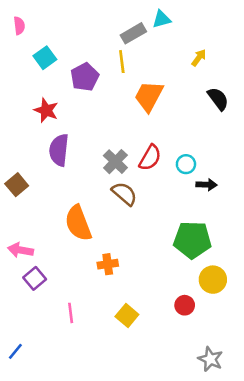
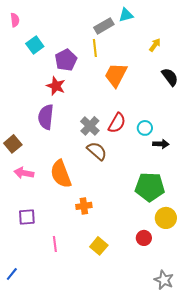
red star: (46, 110) -> (56, 86), moved
pink arrow: (21, 250) -> (24, 173), moved
purple square: (35, 278) -> (27, 217), turned 36

